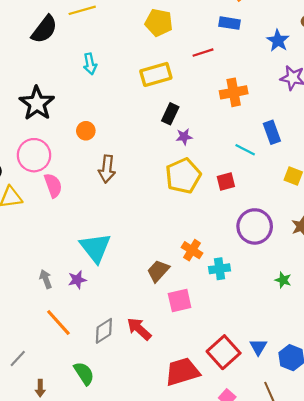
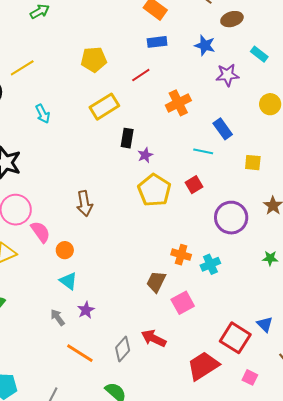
orange circle: (86, 131) -> (65, 250), moved
cyan triangle: (95, 248) -> (68, 281), moved, size x0.6

